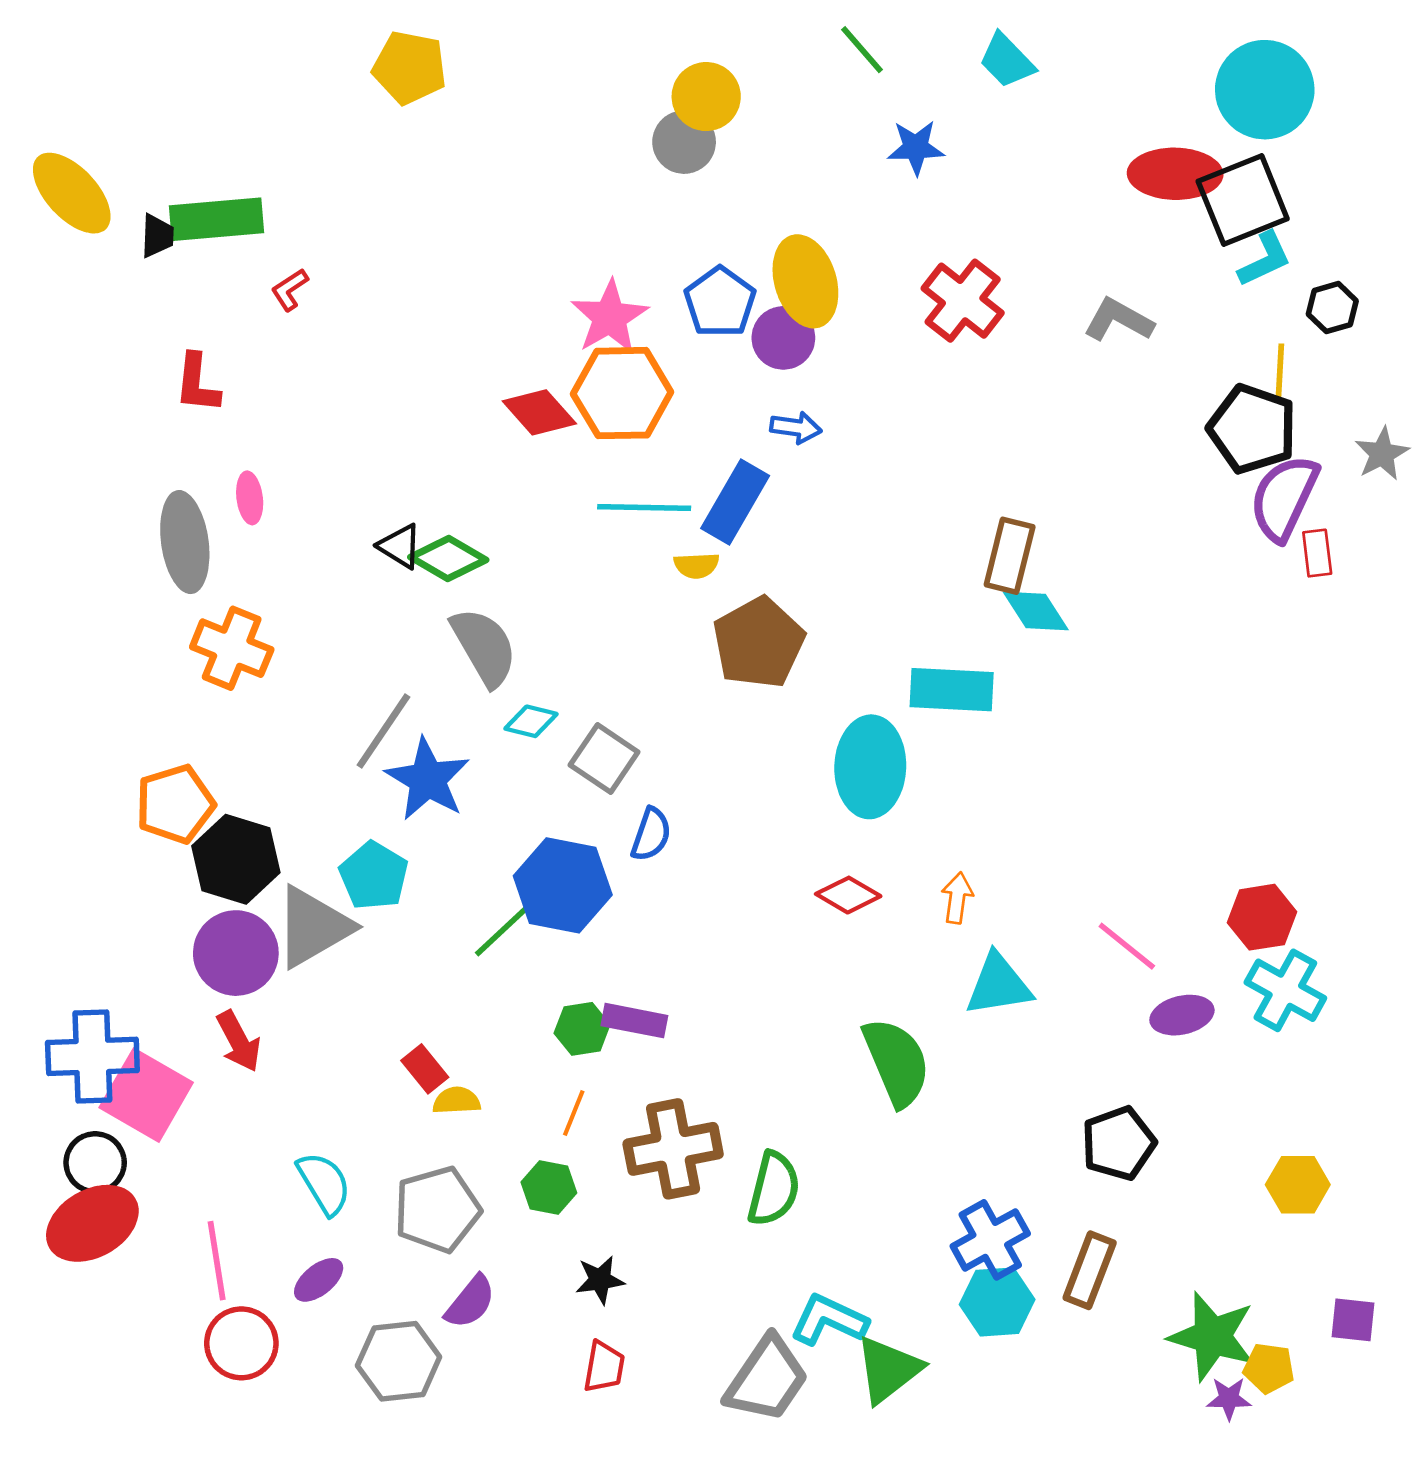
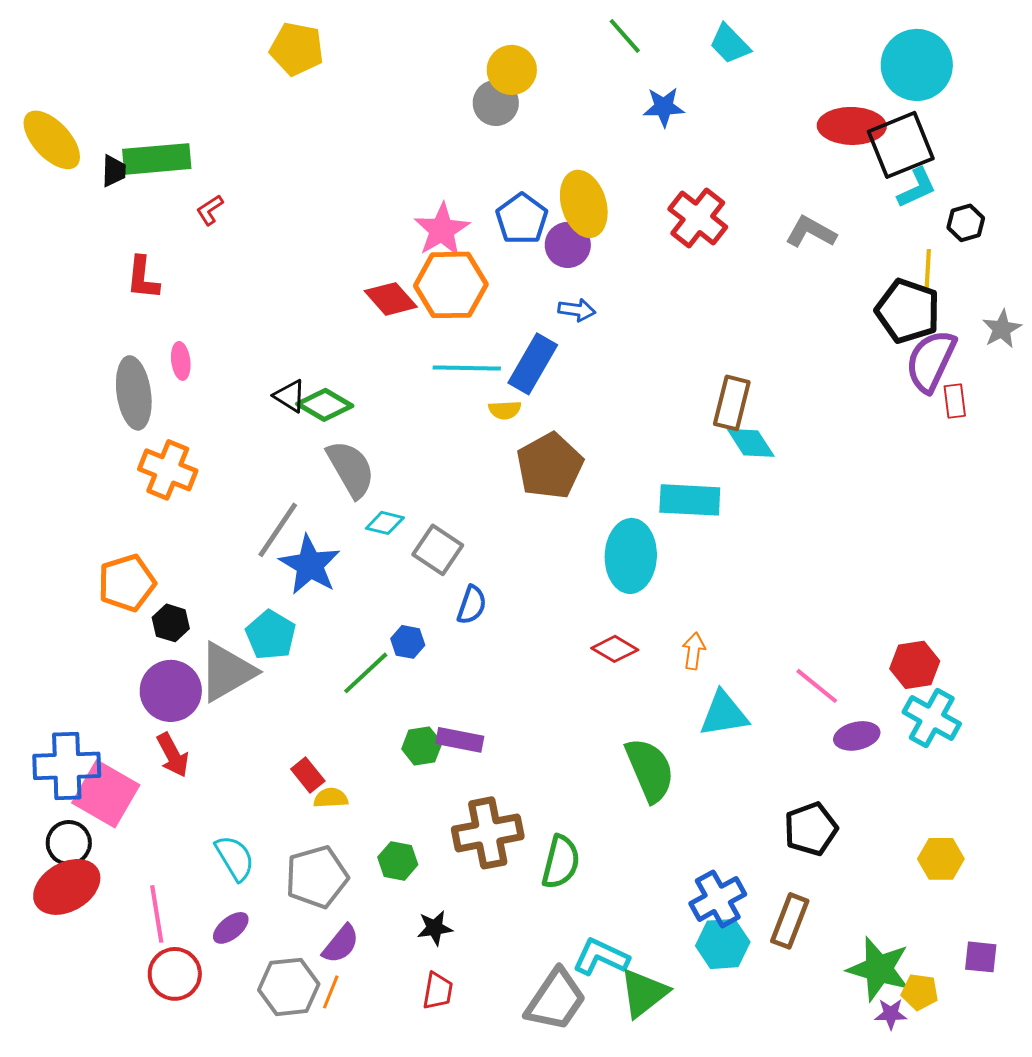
black hexagon: (236, 859) -> (171, 623), size x0.6
blue hexagon: (563, 885) -> (408, 642), size x0.5
orange line: (574, 1113) -> (331, 992), moved

